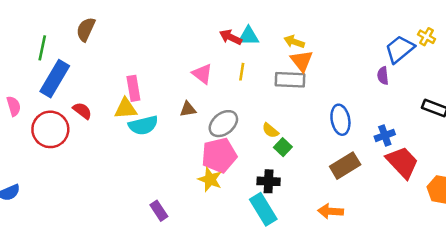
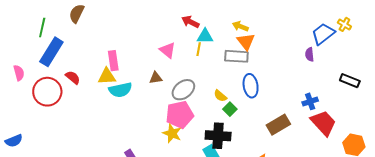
cyan triangle: (248, 36) -> (205, 36), moved
blue ellipse: (340, 120) -> (251, 86), moved
black cross: (269, 181) -> (218, 136), size x1.4

